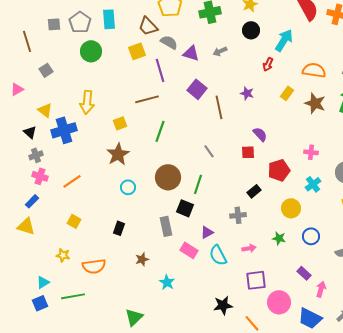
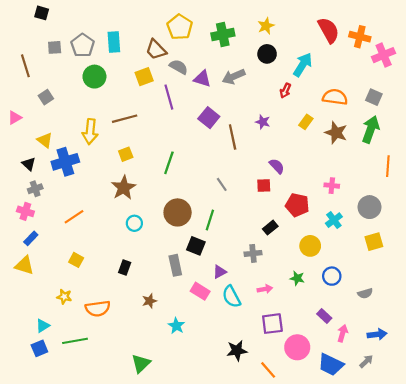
gray arrow: (220, 51) -> (234, 77), size x1.5
brown line: (147, 99) -> (125, 119), moved
red pentagon: (279, 170) -> (297, 205), turned 30
pink cross: (40, 176) -> (25, 211), moved

